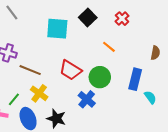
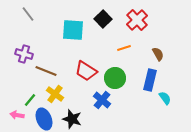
red cross: (122, 19) -> (137, 20), size x1.5
orange line: (109, 47) -> (124, 48), turned -56
brown semicircle: (155, 53) -> (158, 54), moved, turned -40

